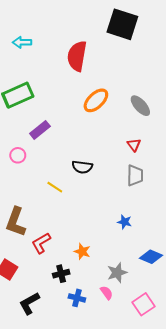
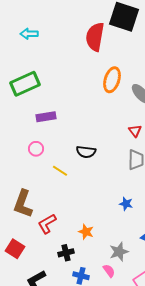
red semicircle: (77, 56) -> (95, 37), moved
orange ellipse: (96, 100) -> (112, 80), moved, turned -30
purple rectangle: (40, 130) -> (46, 117), turned 30
pink circle: (18, 155) -> (36, 149), moved

